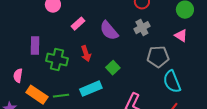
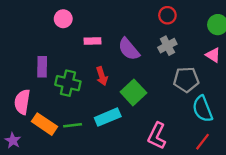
pink rectangle: (78, 24) -> (92, 41), turned 40
green square: (113, 68) -> (133, 92), size x1.5
pink semicircle: (18, 76) -> (22, 102), size x1.5

